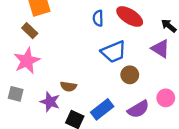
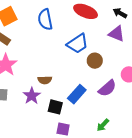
blue semicircle: (98, 18) -> (45, 19), moved, size x1.5
purple star: (50, 102) -> (32, 96), turned 30

